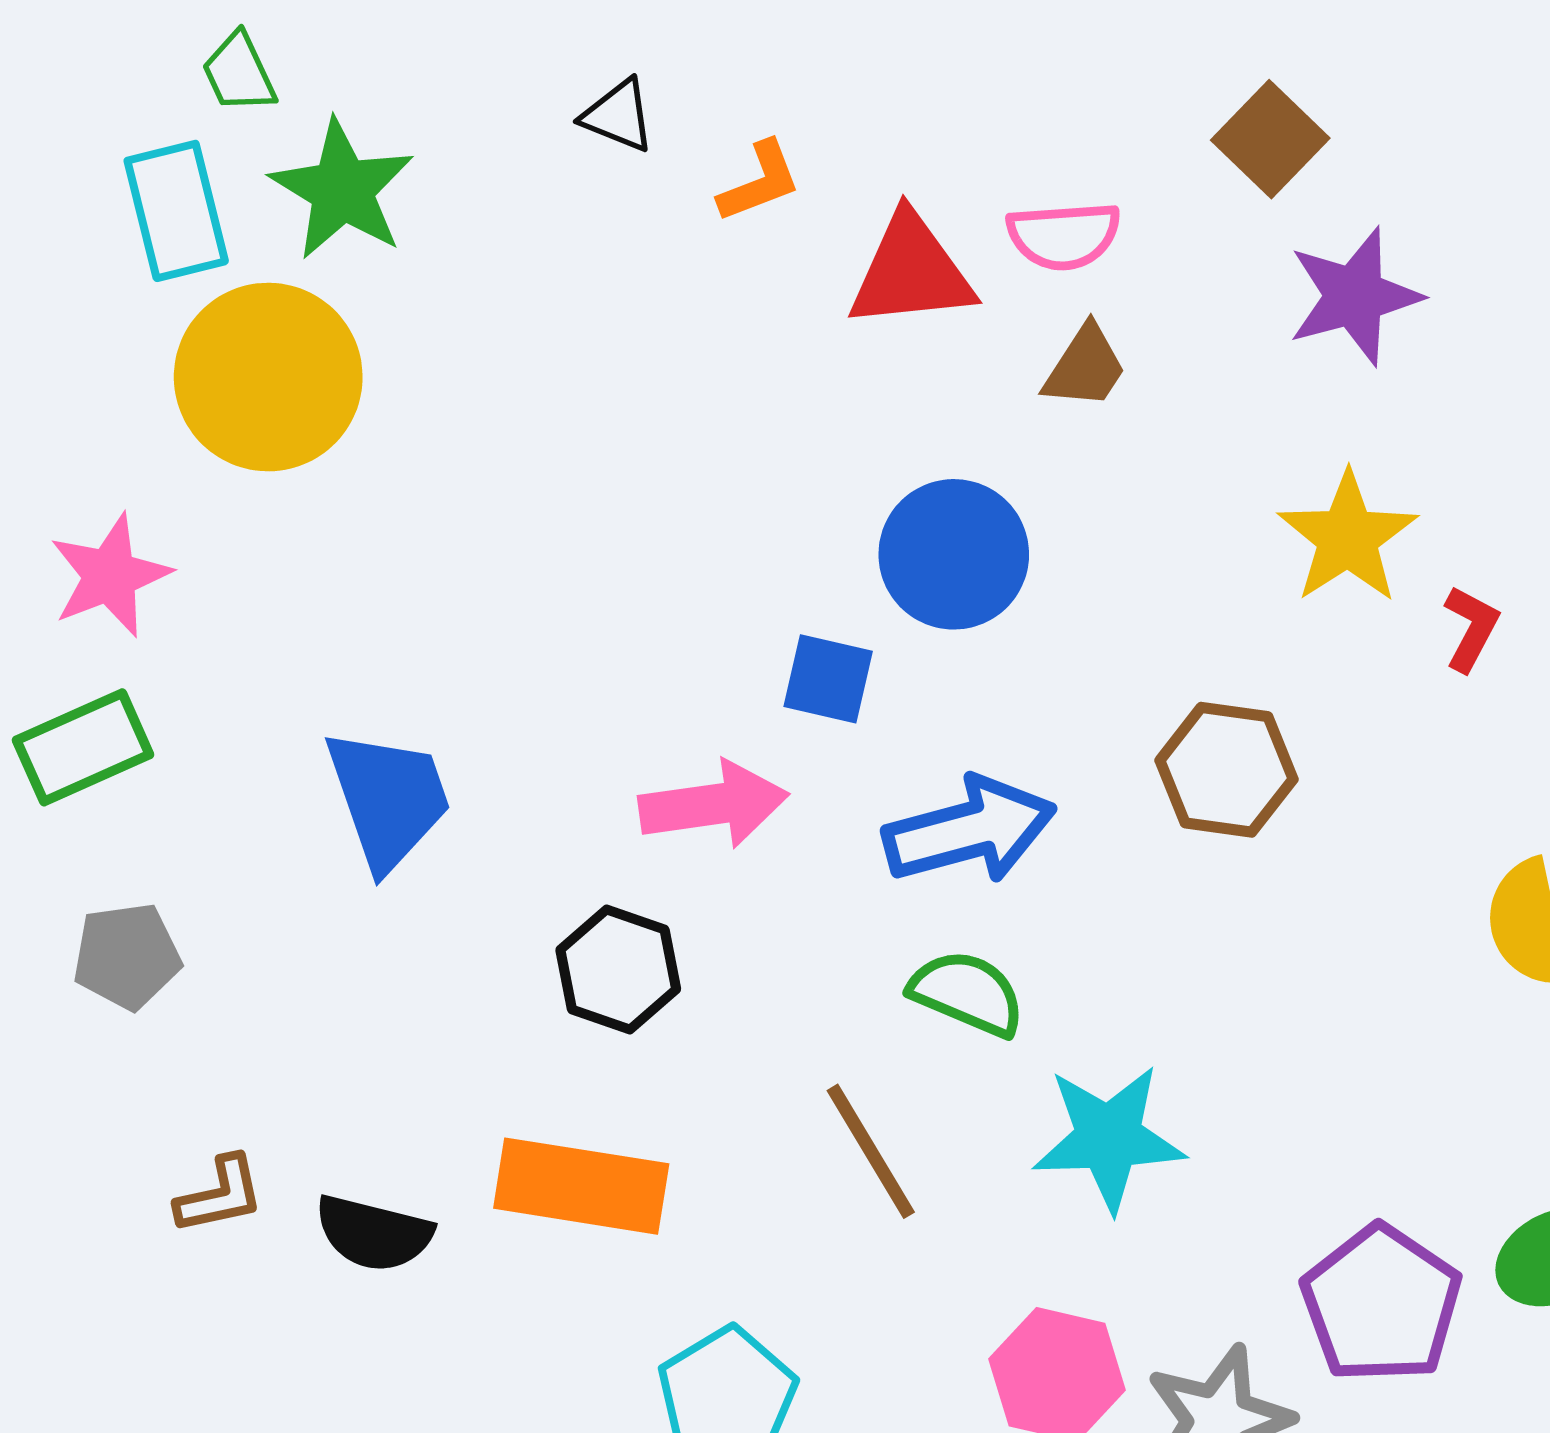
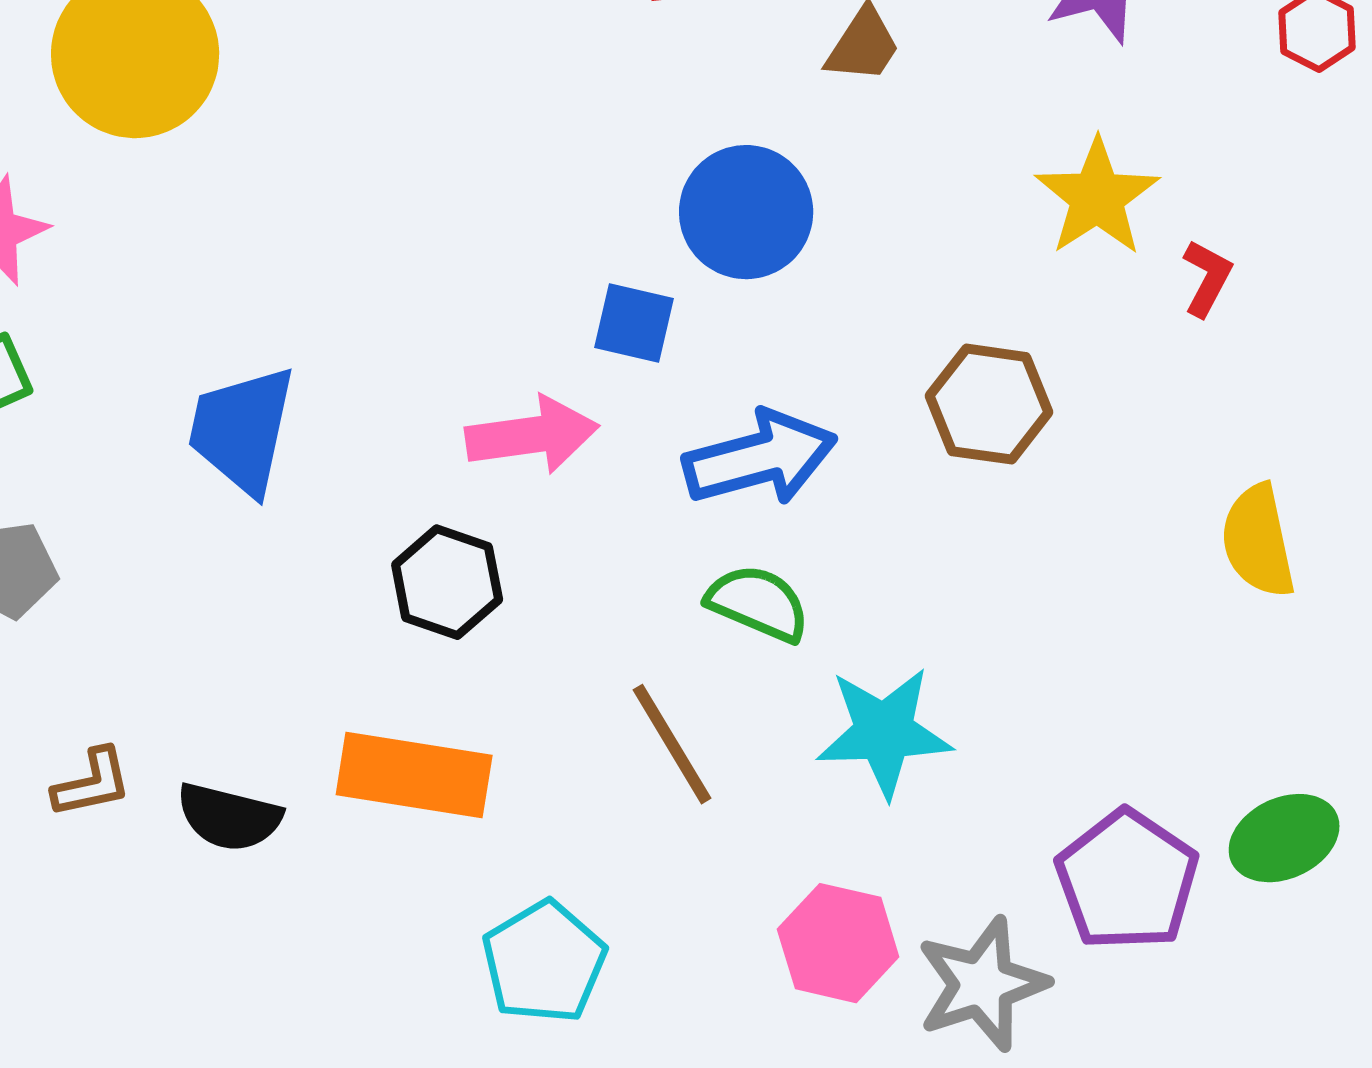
blue trapezoid: (388, 799) -> (242, 430), turned -149

